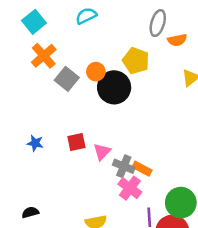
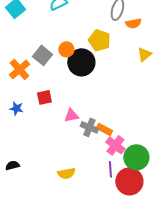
orange cross: (44, 56) -> (19, 69), moved
red square: (76, 142) -> (44, 97), moved
pink triangle: (102, 152) -> (71, 115), turned 35
pink cross: (130, 188) -> (115, 145), moved

